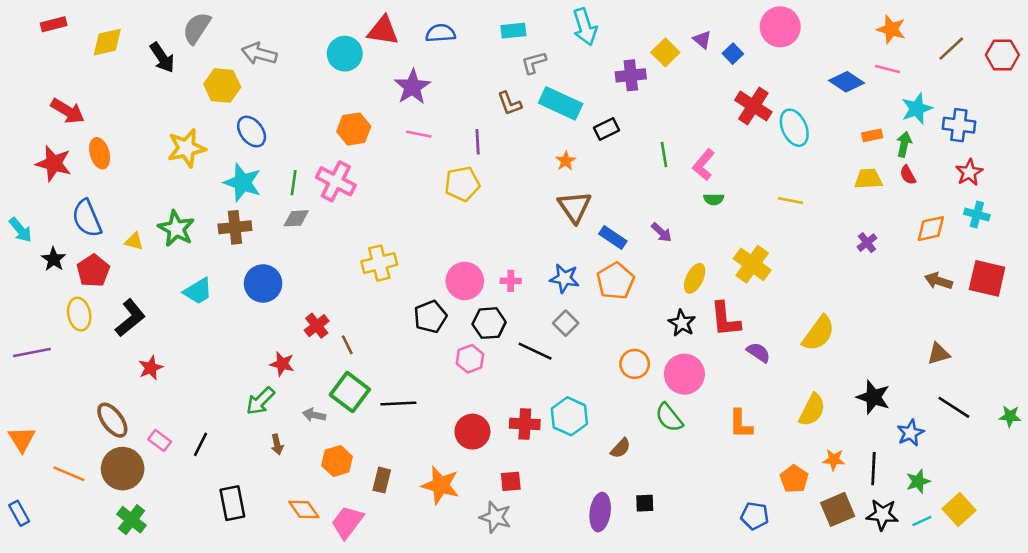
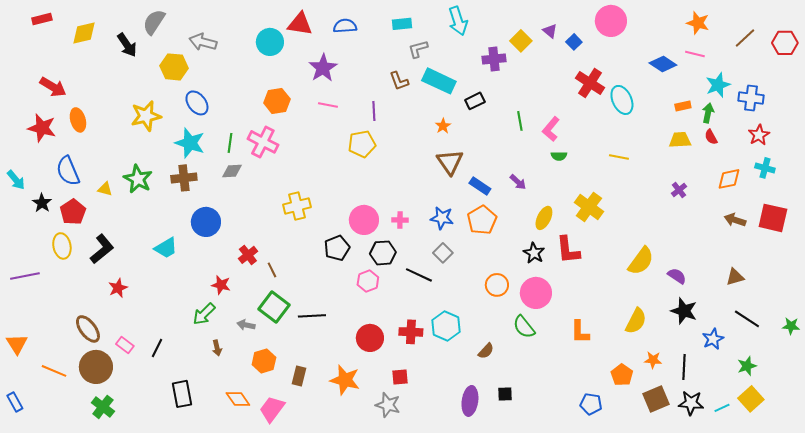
cyan trapezoid: (198, 291) -> (166, 248), moved
purple semicircle: (758, 352) -> (677, 276), moved
green star: (918, 481) -> (747, 366), moved

